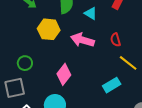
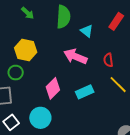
yellow hexagon: (49, 29) -> (26, 50), moved
cyan rectangle: (112, 85) -> (85, 92), moved

